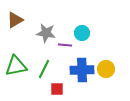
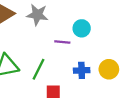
gray star: (46, 33) -> (37, 15), moved
blue cross: (82, 70) -> (82, 70), size x0.6

